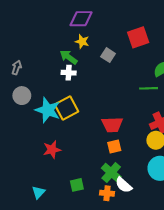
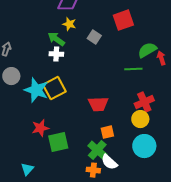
orange square: (114, 146) -> (107, 132), moved
green square: (77, 185) -> (58, 142), moved, size x1.5

